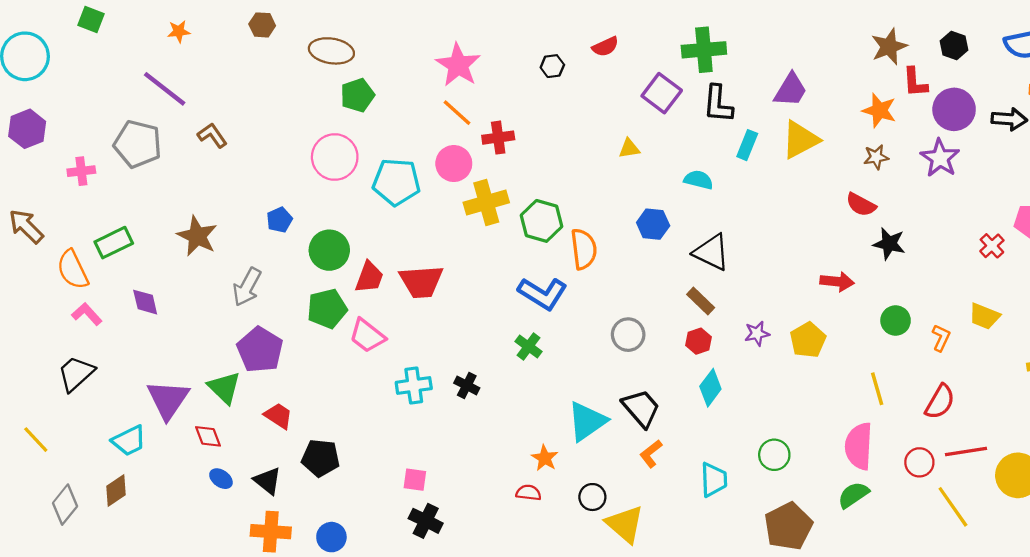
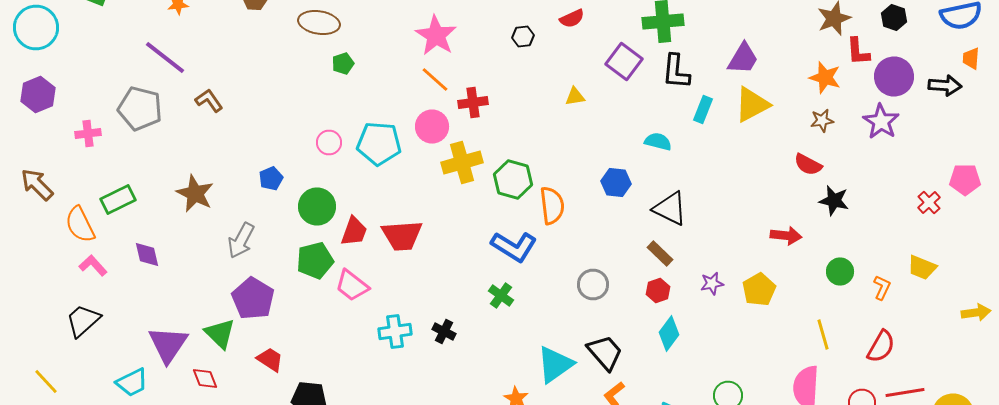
green pentagon: (357, 95) -> (343, 64), size x0.7
yellow triangle: (629, 148) -> (575, 96), moved
pink circle: (335, 157) -> (329, 142), moved, size x0.6

